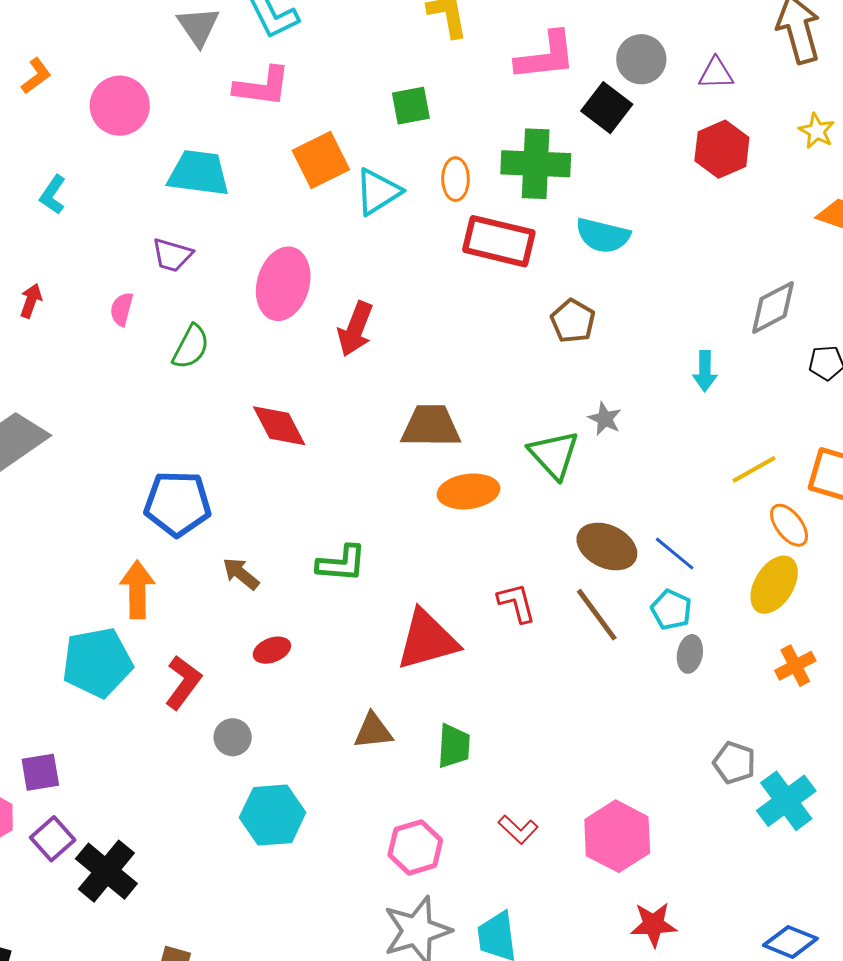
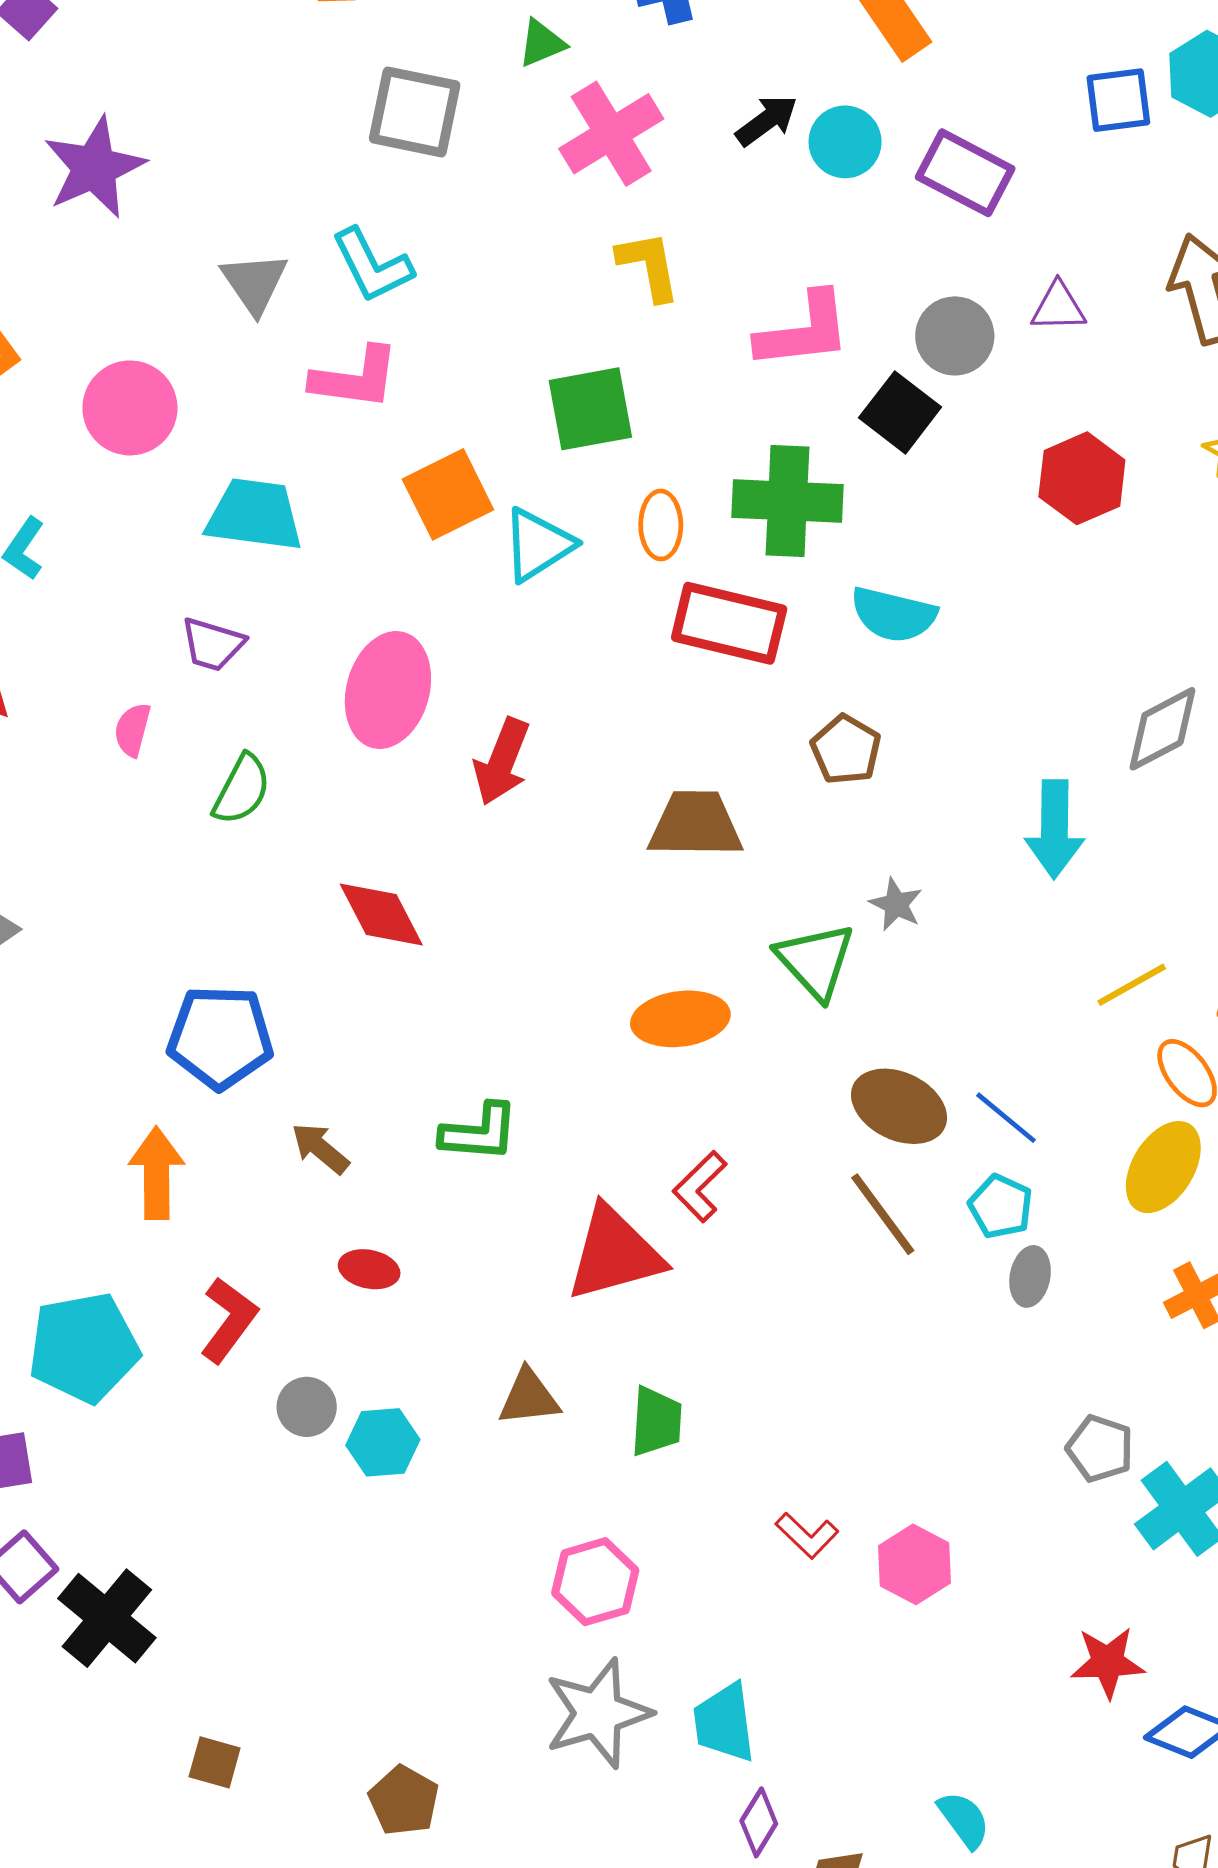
purple triangle: (716, 73) -> (1058, 307), moved
green square: (411, 106) -> (590, 409), size x1.4
cyan arrow: (705, 371) -> (1054, 829), size x1.5
brown trapezoid: (431, 426) -> (695, 824), moved
red L-shape: (517, 603) -> (700, 1187), moved, turned -120
red ellipse: (272, 650) -> (369, 1269), turned 33
cyan pentagon: (97, 662) -> (84, 1348), moved
cyan hexagon: (273, 815) -> (383, 1442), moved, size x0.7
red L-shape: (518, 829) -> (807, 1535), moved
pink hexagon: (617, 836) -> (915, 1564), size x0.7
red star: (654, 925) -> (1108, 1662), moved

